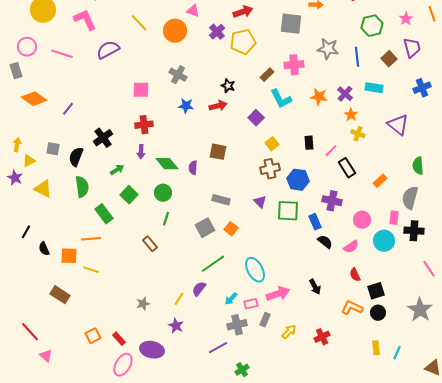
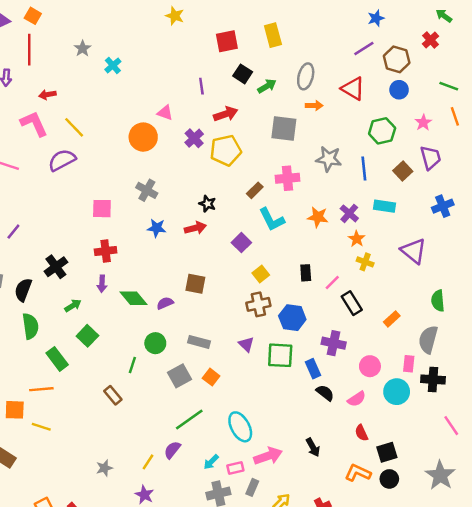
yellow line: (139, 23) -> (74, 127), moved
purple semicircle: (193, 168) -> (165, 303), turned 64
green circle: (163, 193) -> (155, 343), moved

